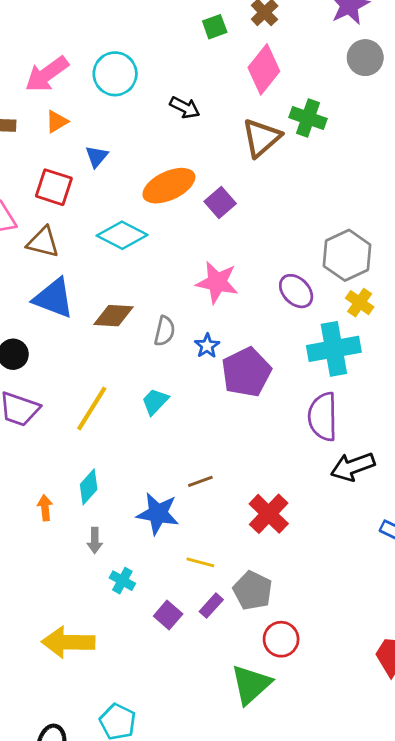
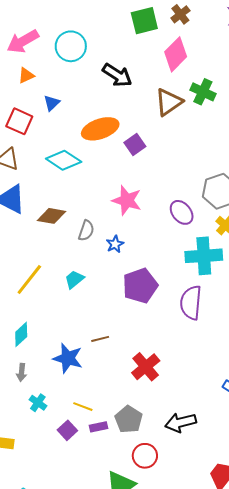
green square: (215, 27) -> (144, 21), size x1.6
black arrow: (185, 107) -> (117, 75), size x1.4
purple pentagon: (246, 372) -> (140, 286), moved
black arrow: (353, 467) -> (181, 422), moved
yellow line: (200, 562) -> (83, 407), moved
purple rectangle: (211, 606) -> (98, 427), turned 30

